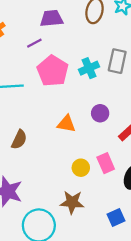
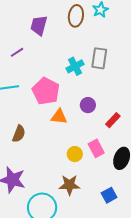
purple trapezoid: (51, 18) -> (39, 25), turned -65
purple line: (34, 43) -> (17, 52), moved
pink pentagon: (53, 71) -> (46, 91), moved

